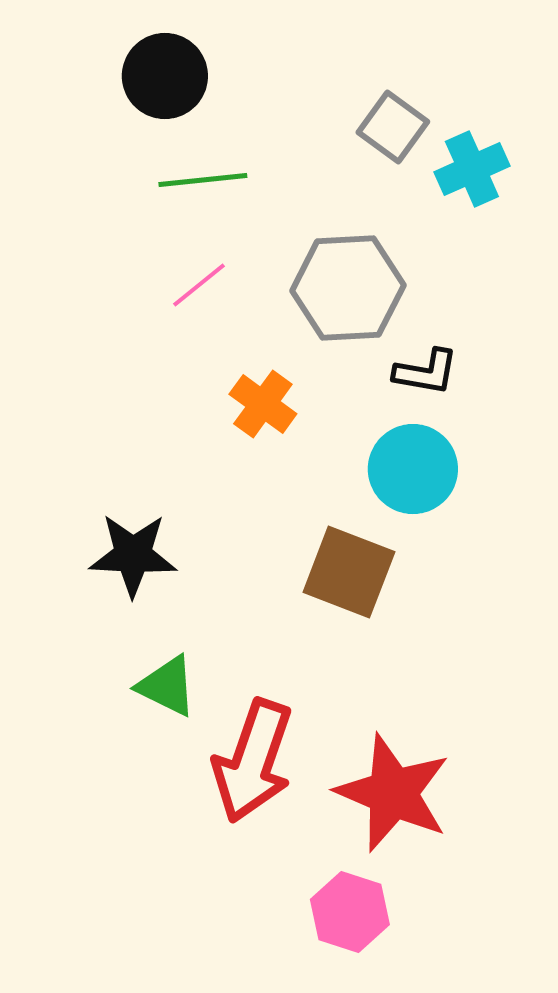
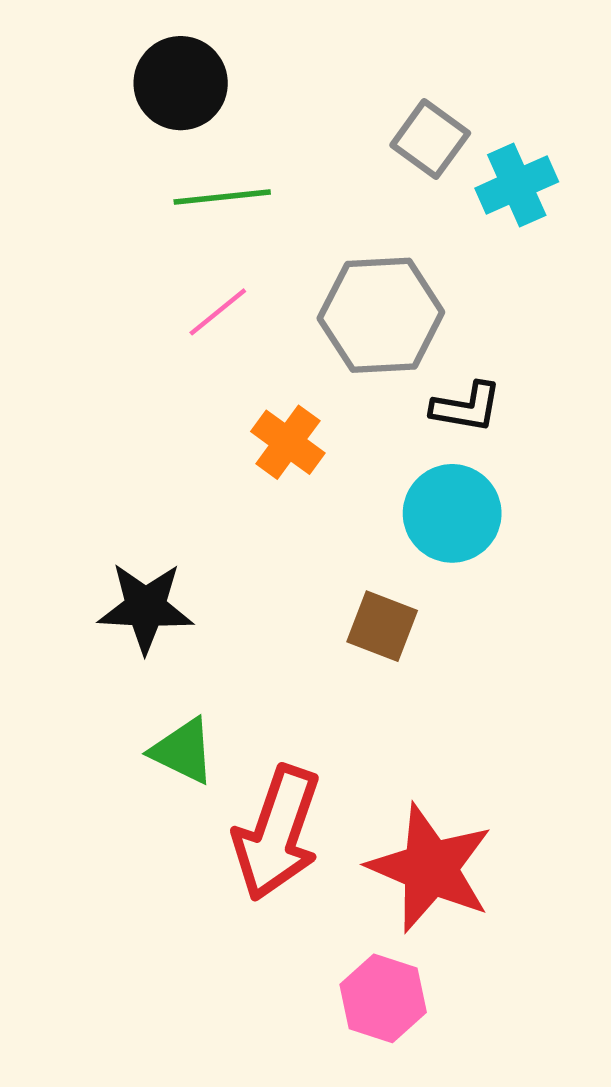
brown square: (349, 572) -> (382, 626), size x0.7

